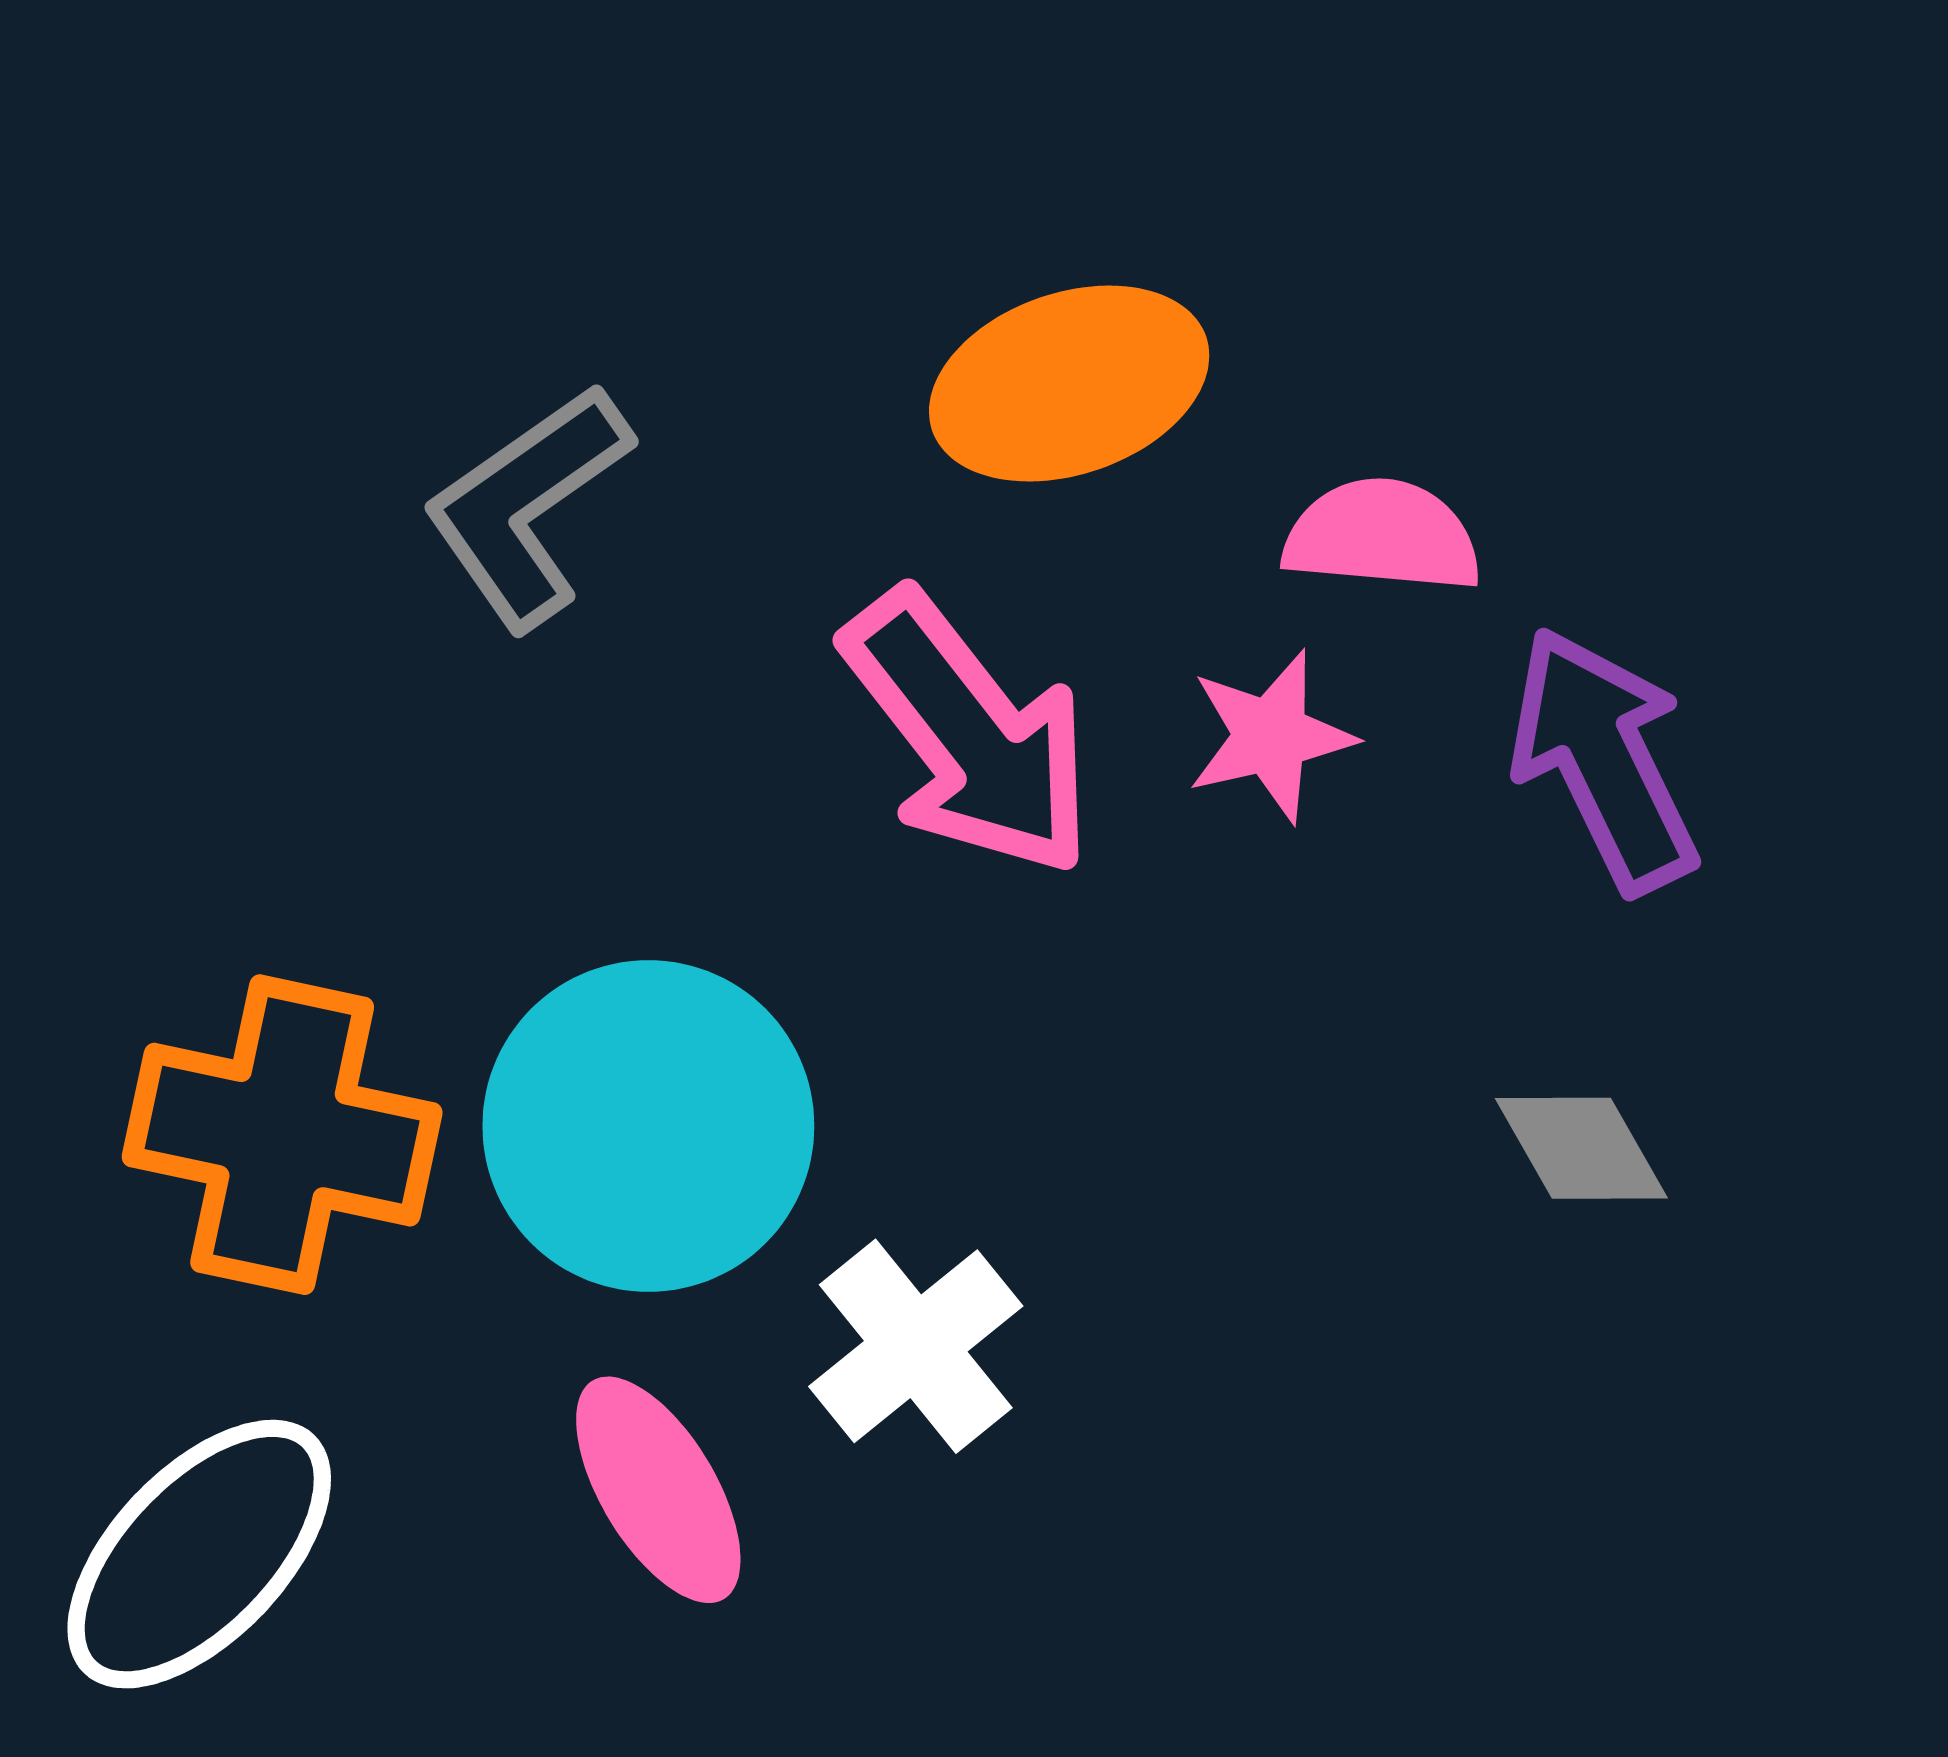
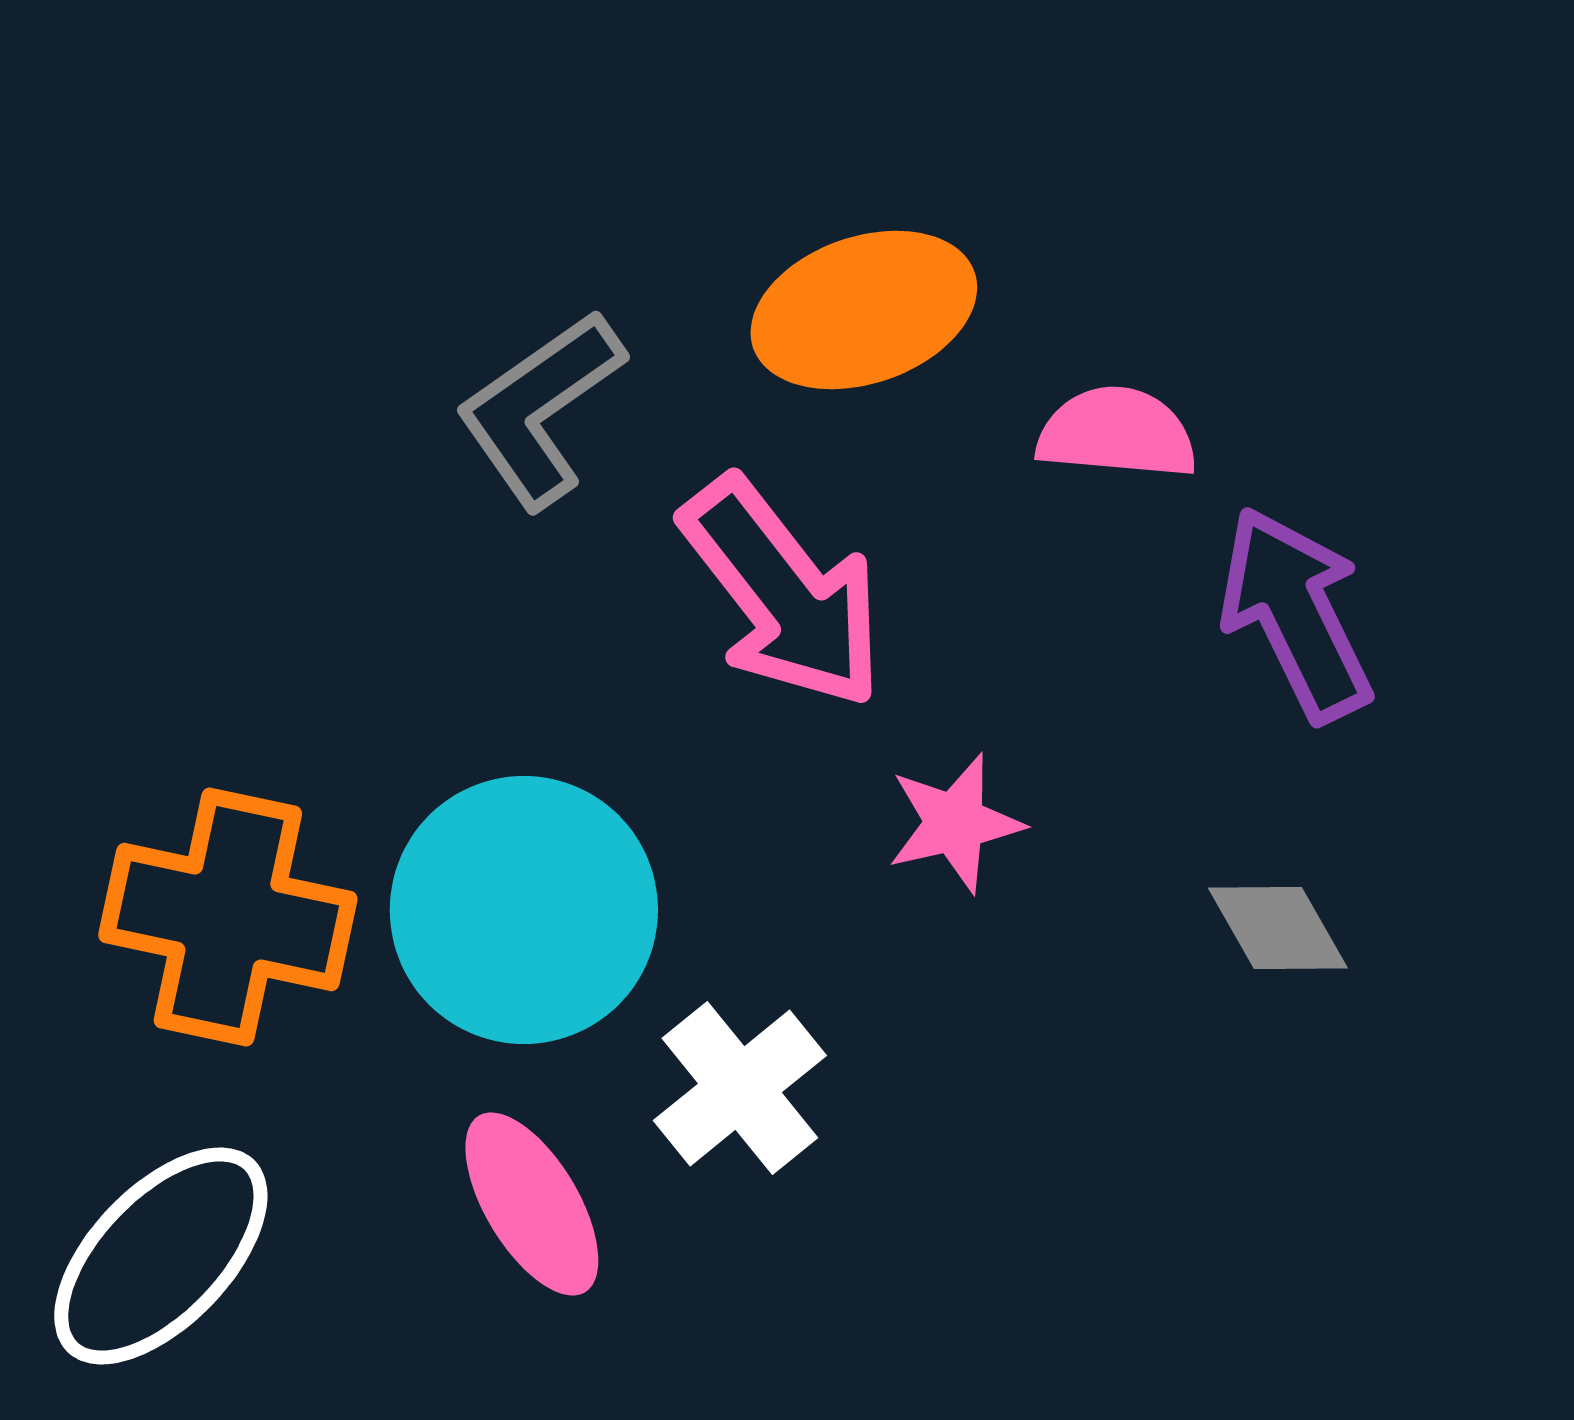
gray L-shape: (527, 506) -> (540, 409), moved
pink star: (1271, 736) -> (955, 823), moved

